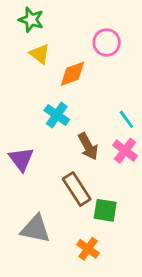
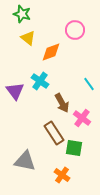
pink cross: (125, 151) -> (82, 118), moved
purple triangle: (21, 159) -> (15, 91), moved

